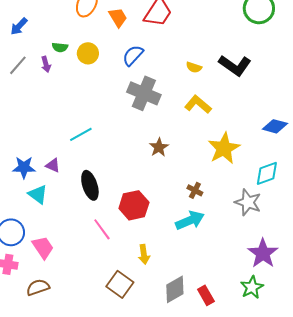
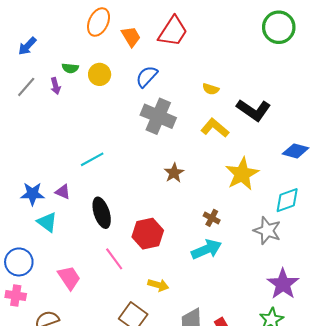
black L-shape: (235, 65) -> (254, 110), moved
pink trapezoid: (43, 247) -> (69, 278), moved
yellow arrow: (144, 254) -> (158, 285), turned -66

